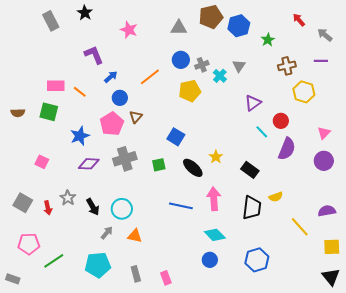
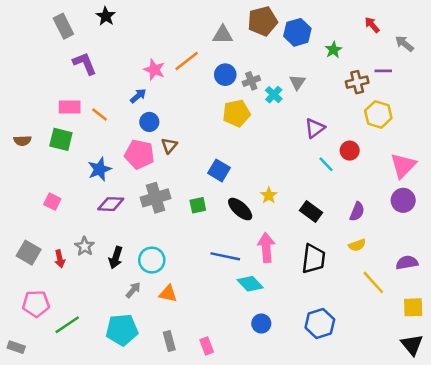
pink star: (129, 30) -> (154, 70), moved
purple L-shape: (94, 55) -> (85, 63), moved
purple line: (321, 61) -> (383, 71), moved
orange line: (150, 77) -> (187, 61), moved
pink pentagon: (112, 124) -> (139, 154), turned -30
pink triangle: (324, 133) -> (403, 165), size x1.6
purple semicircle: (287, 149) -> (357, 212), moved, size x0.7
yellow semicircle: (276, 197) -> (357, 245), moved
black arrow: (93, 207) -> (116, 258), turned 48
cyan diamond: (215, 235) -> (250, 284), moved

